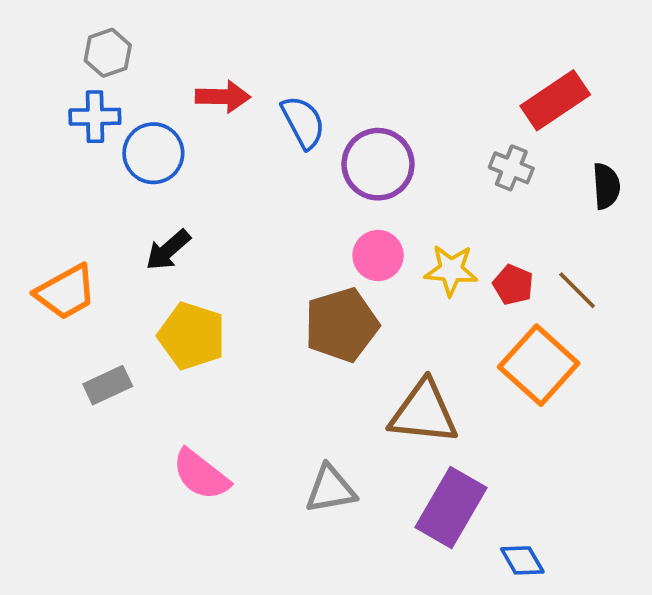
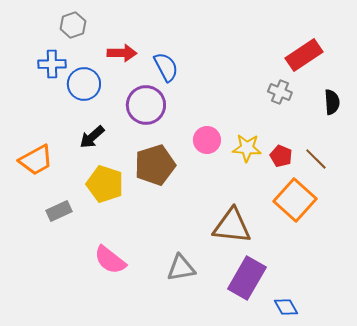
gray hexagon: (108, 53) -> (73, 25), moved
purple circle: (378, 164) -> (146, 105), moved
brown pentagon: (341, 325) -> (155, 165), moved

